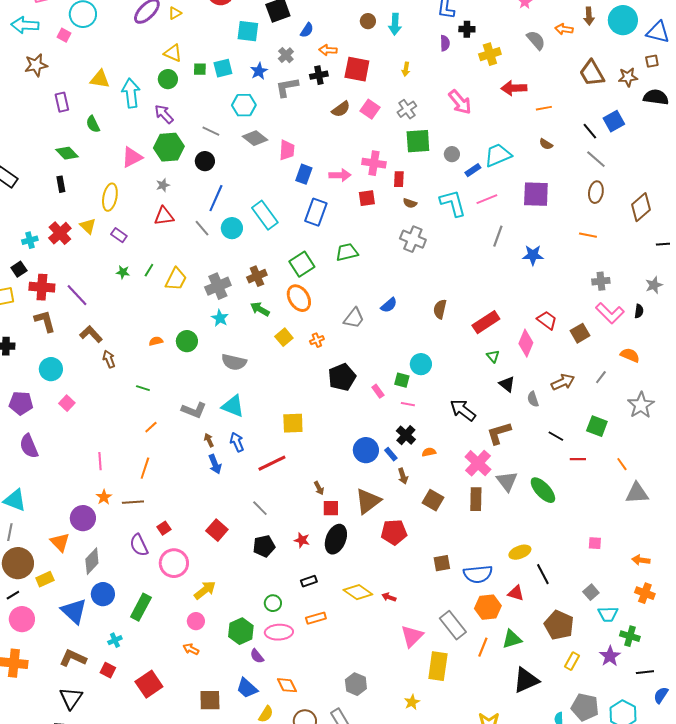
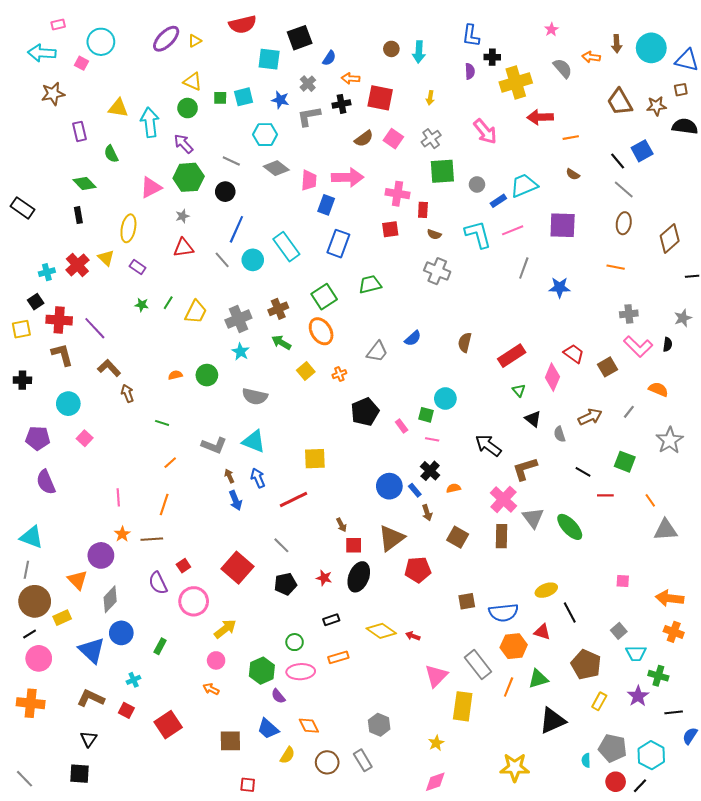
yellow cross: (490, 54) -> (516, 83), size x1.4
blue star: (259, 71) -> (280, 100), turned -30
pink arrow: (340, 175) -> (348, 177), moved, size x1.4
red square: (217, 530) -> (237, 568), size x1.4
orange arrow: (641, 560) -> (670, 598), size x1.5
green rectangle: (141, 607) -> (160, 646), size x0.6
black triangle: (71, 698) -> (89, 739), size x0.7

